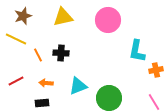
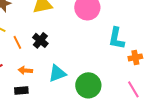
black cross: (61, 53) -> (40, 40), turned 35

